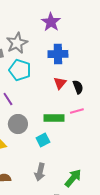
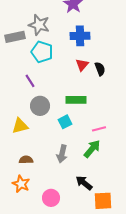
gray star: (17, 43) -> (39, 25), turned -30
pink line: (77, 111) -> (99, 129), moved
green arrow: (73, 178) -> (92, 149), moved

